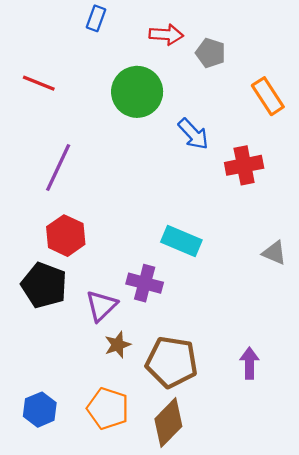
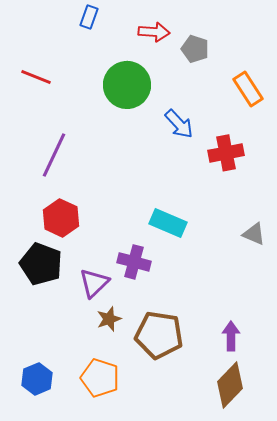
brown diamond: (168, 423) -> (230, 385), moved

